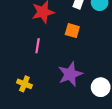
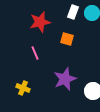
pink line: (38, 46) -> (35, 53), turned -32

